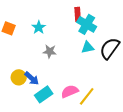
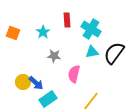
red rectangle: (78, 14) -> (67, 20), moved
pink semicircle: (70, 91) -> (74, 74), moved, turned -54

